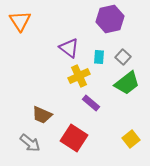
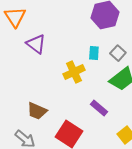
purple triangle: (69, 48) -> (36, 44), moved
purple rectangle: (91, 103) -> (99, 108), moved

